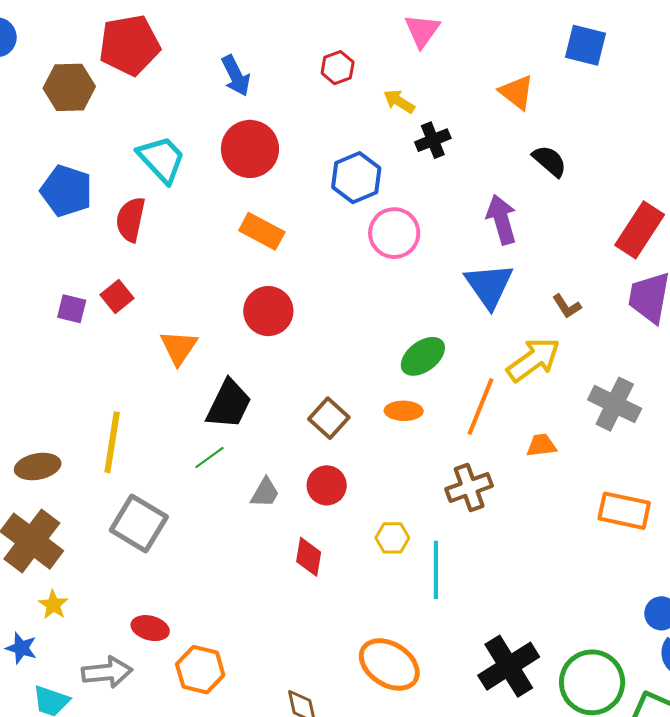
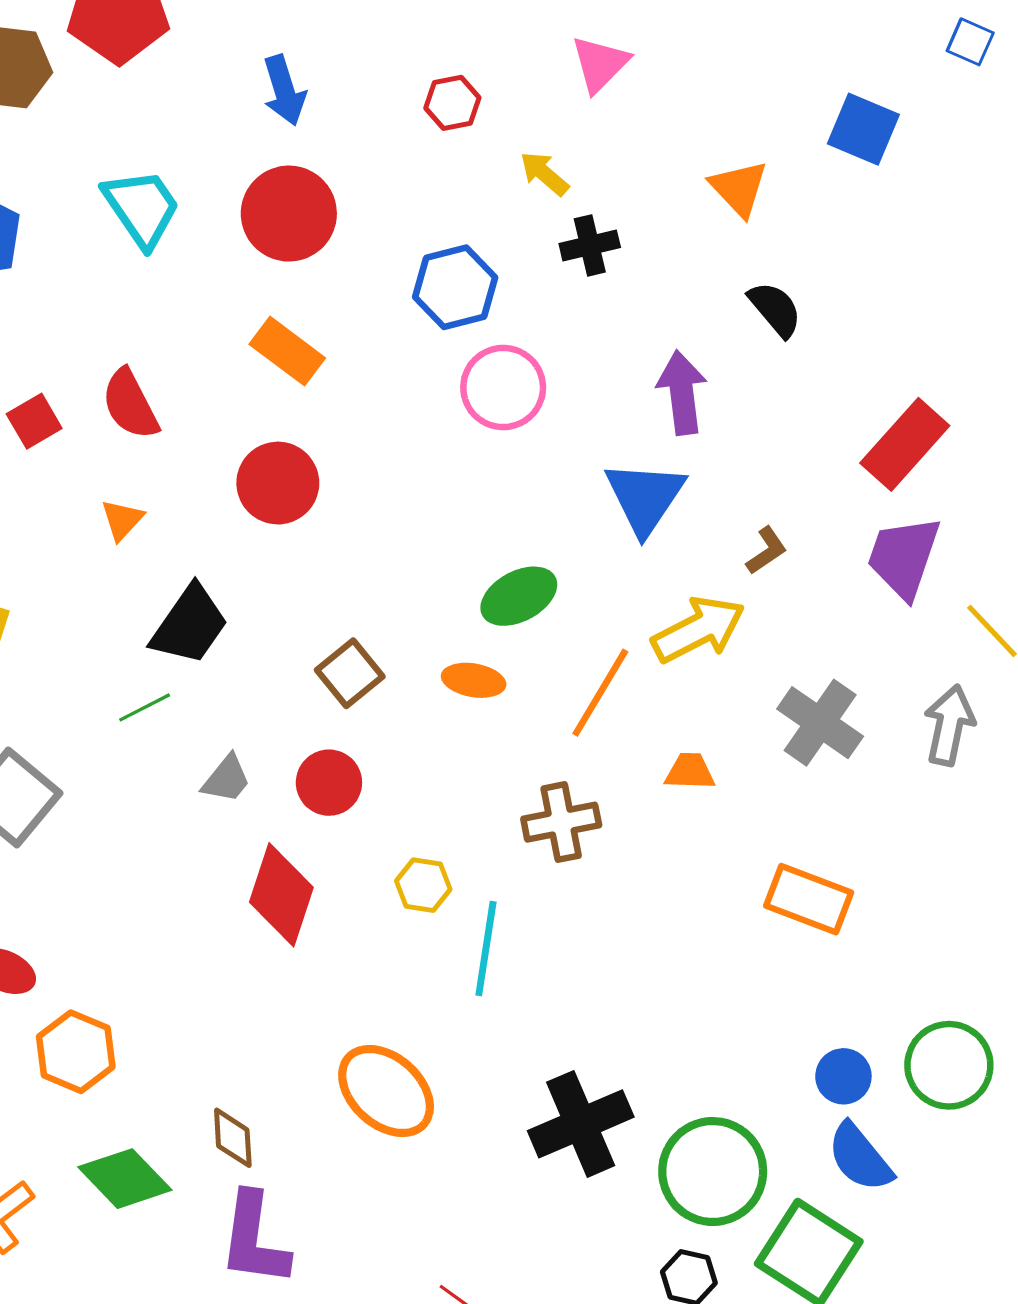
red semicircle: (131, 219) -> (130, 404), moved, turned -48
brown L-shape: (567, 306) -> (767, 551), turned -100
orange triangle: (179, 347) -> (122, 520), size x0.7
red diamond: (309, 557) -> (281, 895), size x1.5

